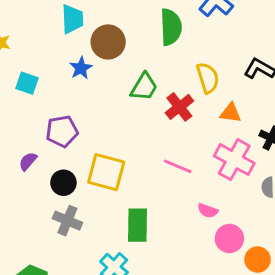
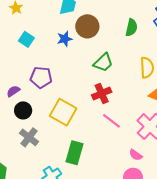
green semicircle: (171, 27) -> (132, 28), size x0.7
red cross: (179, 107) -> (102, 94), moved
black circle: (63, 183) -> (23, 110), moved
pink semicircle: (208, 211) -> (136, 155), moved

